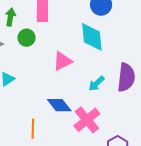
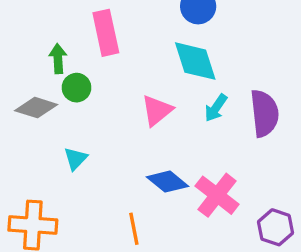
green circle: (27, 38) -> (77, 88), moved
cyan arrow: (96, 84) -> (216, 108), moved

